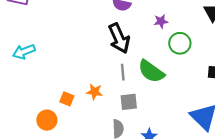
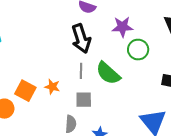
purple star: (161, 21) -> (122, 27), size x1.5
orange square: (67, 99) -> (25, 91), size x1.5

